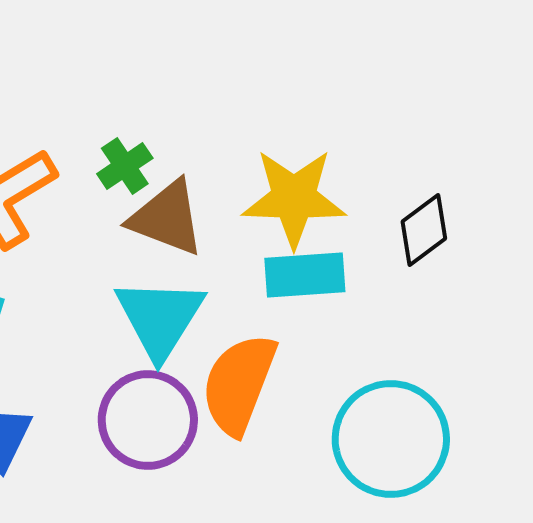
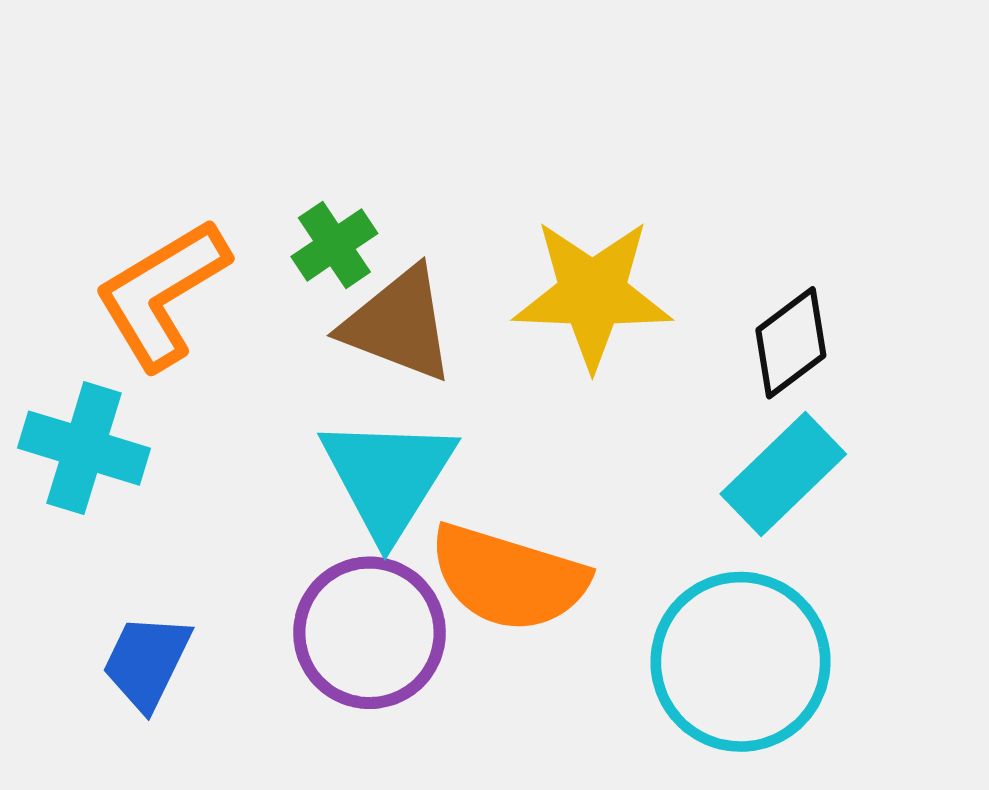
cyan rectangle: (305, 275) -> (783, 474), moved, turned -40
orange semicircle: (239, 384) -> (508, 578), turned -94

